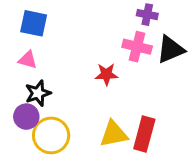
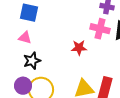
purple circle: (26, 117) -> (23, 86), moved

